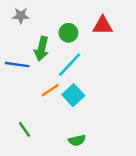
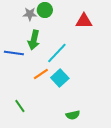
gray star: (21, 16) -> (30, 14), moved
green circle: (68, 33) -> (45, 10), moved
green semicircle: (77, 140) -> (73, 115), moved

